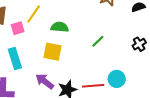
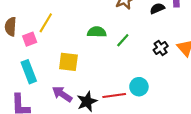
green semicircle: (60, 27) -> (97, 32), moved
green line: (98, 41) -> (123, 40), moved

